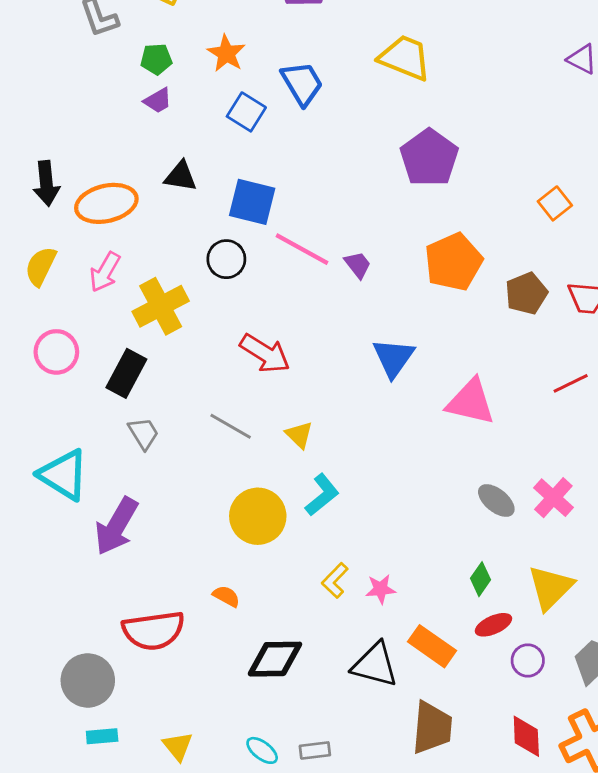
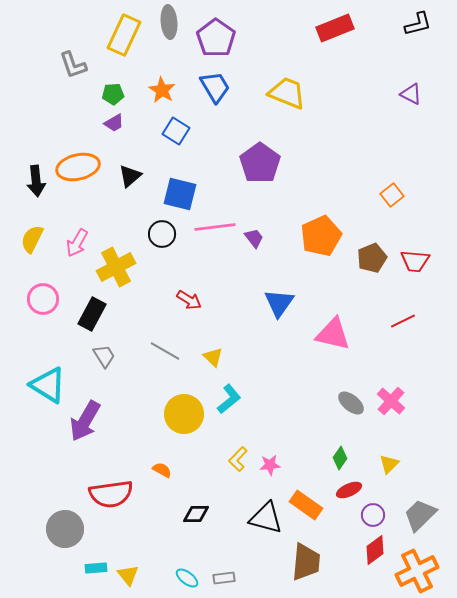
blue trapezoid: (302, 83) -> (215, 87), moved
purple pentagon: (429, 158) -> (260, 163), moved
black triangle: (181, 176) -> (130, 176), turned -50
orange ellipse: (106, 203) -> (78, 167), moved
pink line: (302, 249) -> (215, 227), turned -36
red arrow: (265, 353) -> (189, 300), size x0.7
yellow triangle: (551, 588) -> (389, 464), size x0.6
black diamond: (275, 659) -> (196, 514), size x0.7
cyan rectangle: (102, 736) -> (96, 568), moved
red diamond: (526, 736) -> (375, 550), moved, turned 56

